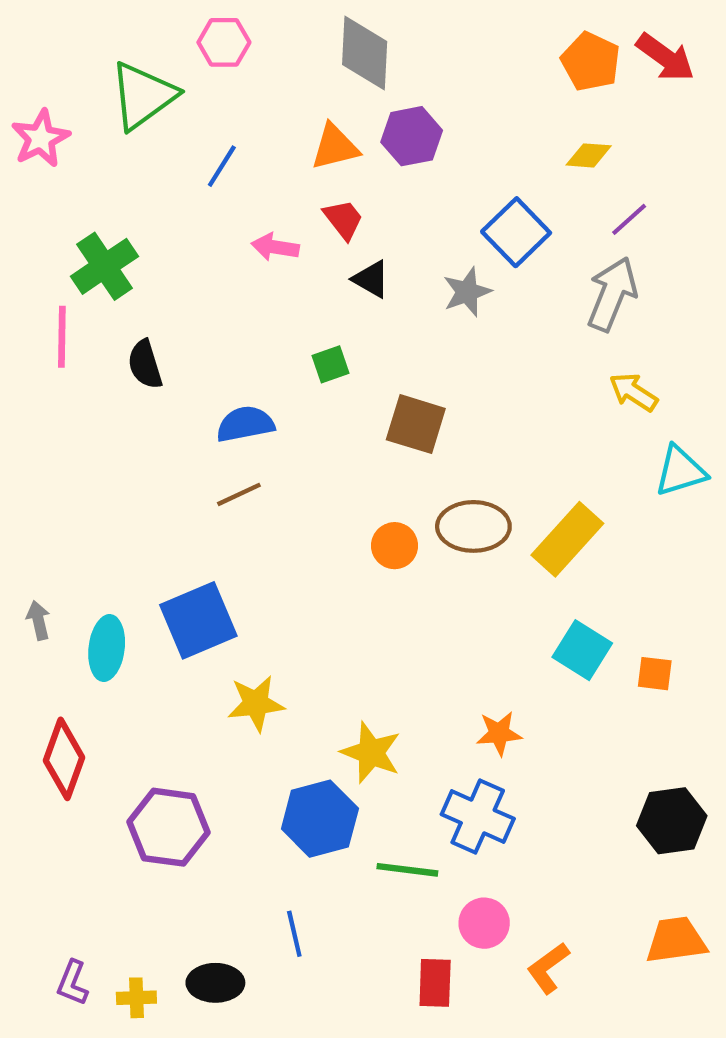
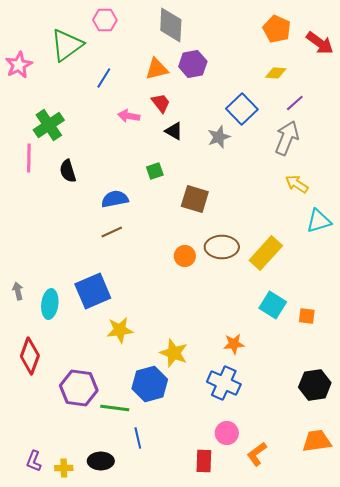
red arrow: (665, 57) -> (320, 43), moved
green line: (407, 870) -> (115, 408), moved

